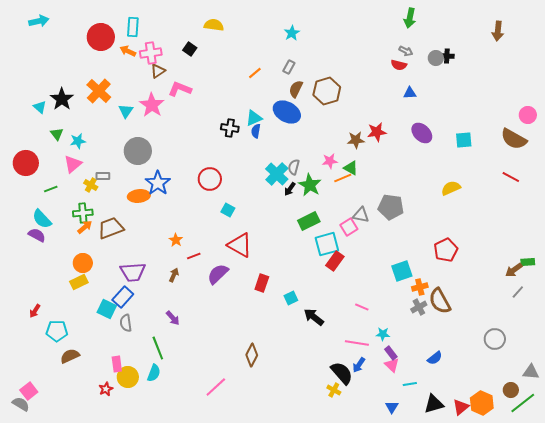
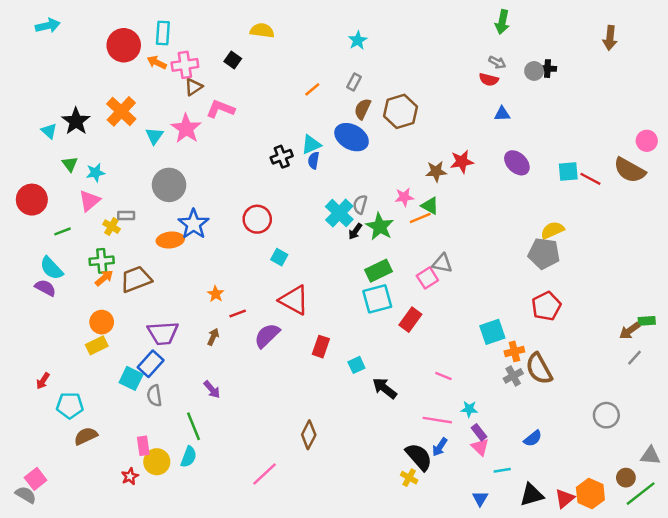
black cross: (230, 128) -> (282, 157), turned -30
red line: (511, 177) -> (590, 179), moved
gray pentagon: (391, 207) -> (544, 253), moved
cyan square: (327, 244) -> (377, 299), moved

